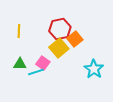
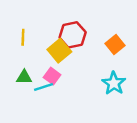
orange square: (75, 39) -> (115, 45), moved
yellow square: (59, 48) -> (59, 51), moved

